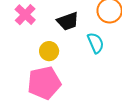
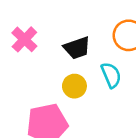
yellow circle: (49, 51) -> (74, 86), moved

